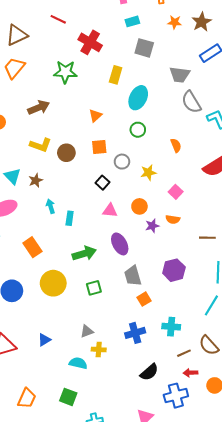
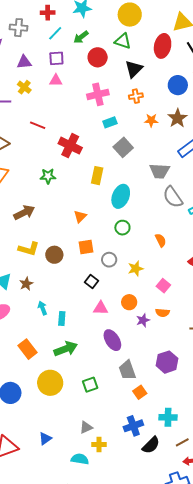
gray square: (144, 48) -> (123, 147), turned 36
green star: (65, 72) -> (48, 176), size x0.7
green arrow: (84, 253) -> (66, 349), moved
black semicircle: (149, 372) -> (151, 445), moved

